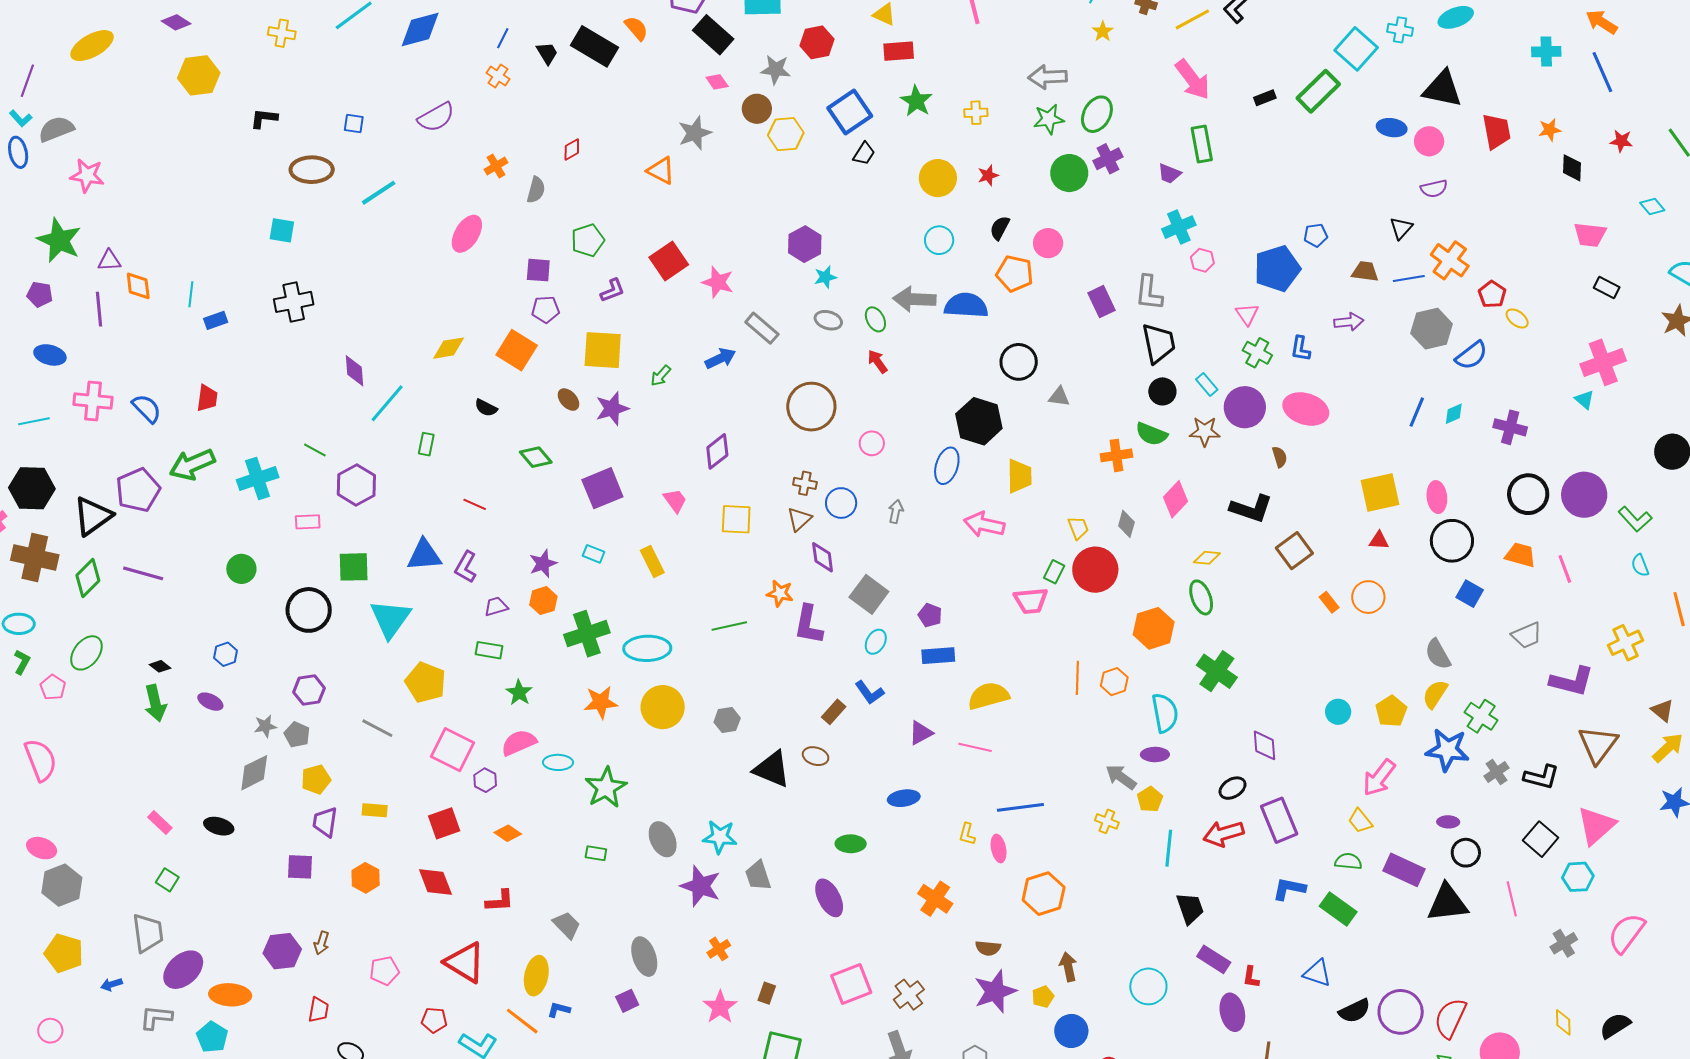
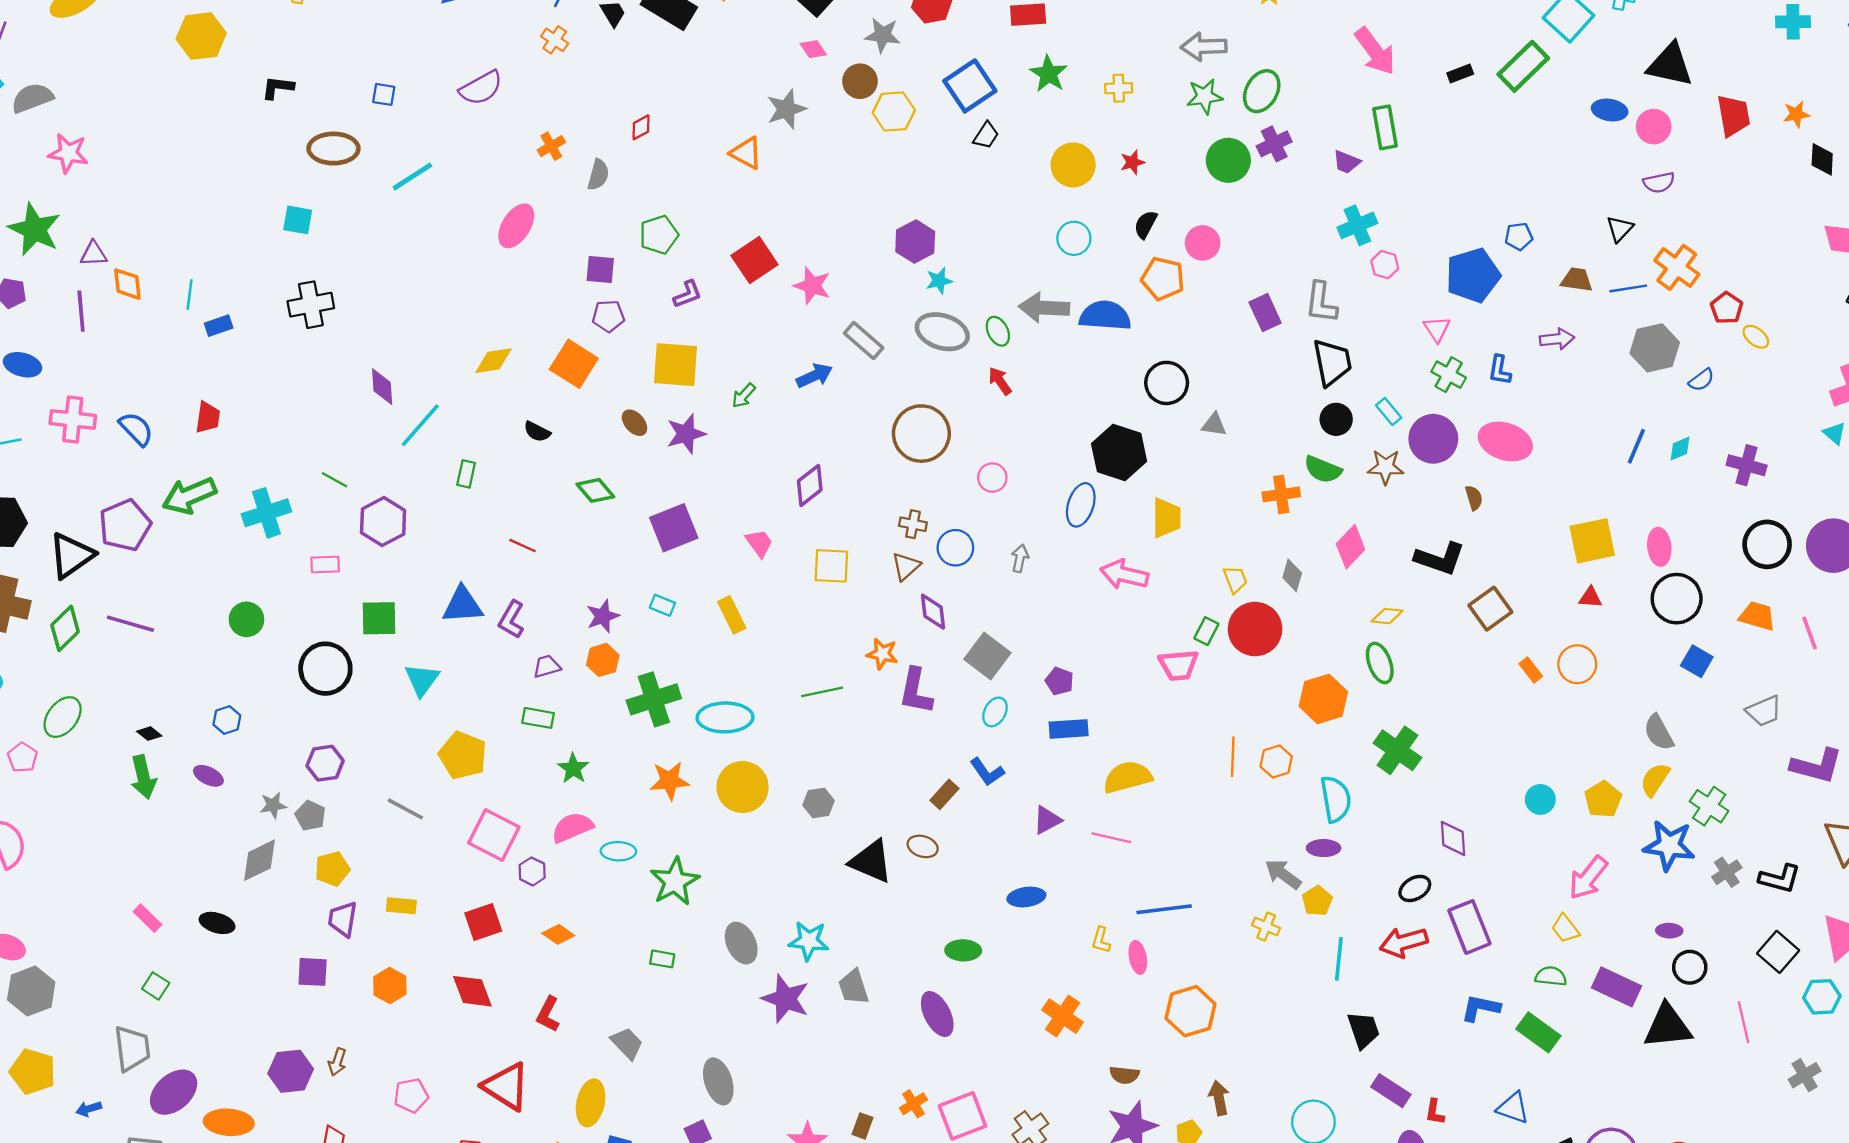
gray ellipse: (828, 320) -> (942, 332), size x1.6
blue semicircle: (1471, 355) -> (1701, 380), size x0.7
cyan triangle: (390, 619) -> (422, 680), size x0.7
red L-shape: (500, 901) -> (548, 1014), turned 120
orange cross: (719, 949) -> (913, 1104), moved

